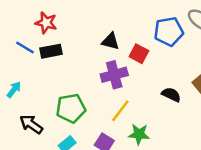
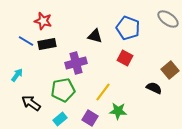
blue pentagon: (169, 31) -> (128, 28), moved, turned 30
red square: (139, 54) -> (125, 58), moved
purple cross: (114, 75) -> (76, 63), moved
black semicircle: (171, 95) -> (154, 88), moved

